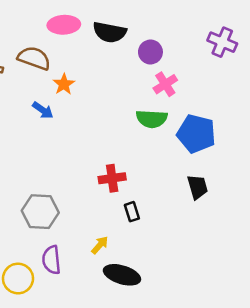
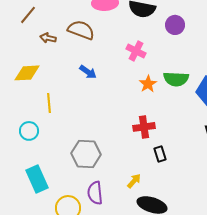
orange star: (64, 84) -> (148, 84), moved
pink cross: (165, 84) -> (136, 51), moved, turned -30

